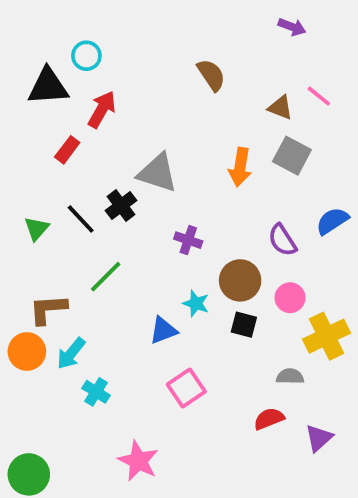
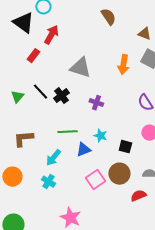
black triangle: (48, 86) -> (23, 23), turned 40
black cross: (121, 206) -> (61, 96), moved
green line: (106, 277) -> (67, 132), moved, turned 42
brown circle: (240, 280) -> (119, 174), moved
orange circle: (27, 351) -> (12, 177), moved
cyan arrow: (71, 353) -> (53, 158), moved

